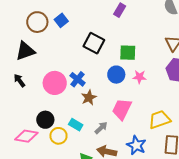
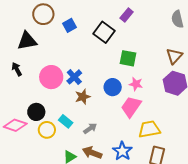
blue square: (61, 20) -> (69, 25), moved
black square: (94, 43) -> (104, 32), moved
blue circle: (116, 75) -> (113, 87), moved
pink trapezoid: (122, 109) -> (131, 107), moved

